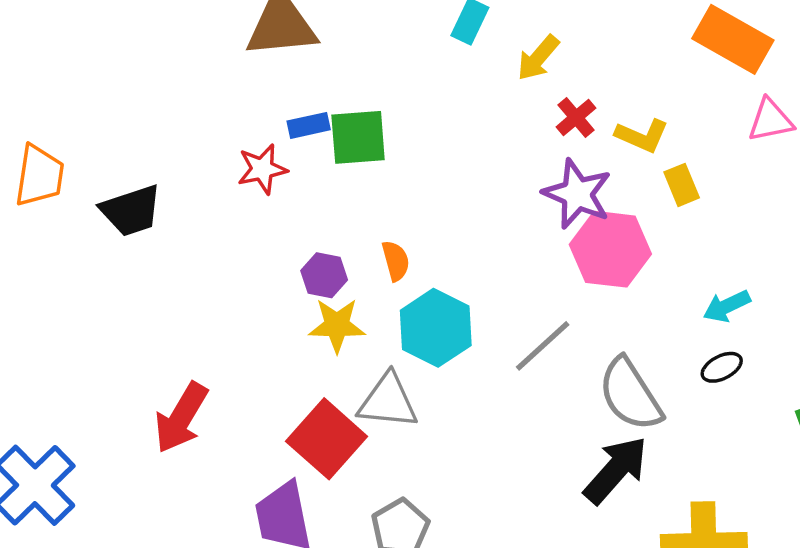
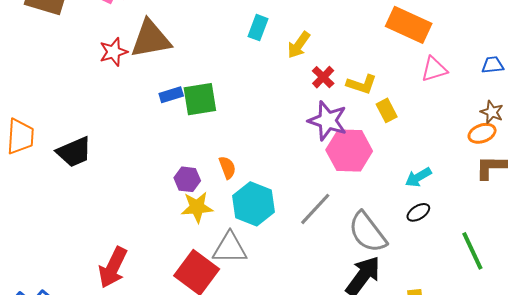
red star: (262, 169) -> (113, 52), moved

